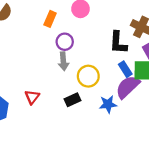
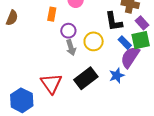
yellow circle: (88, 76) -> (94, 41), moved
red triangle: (32, 97) -> (51, 84), size x1.6
black rectangle: (72, 100) -> (86, 78), size x1.6

